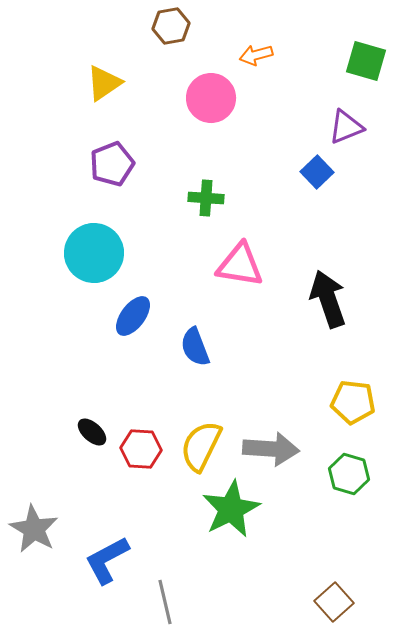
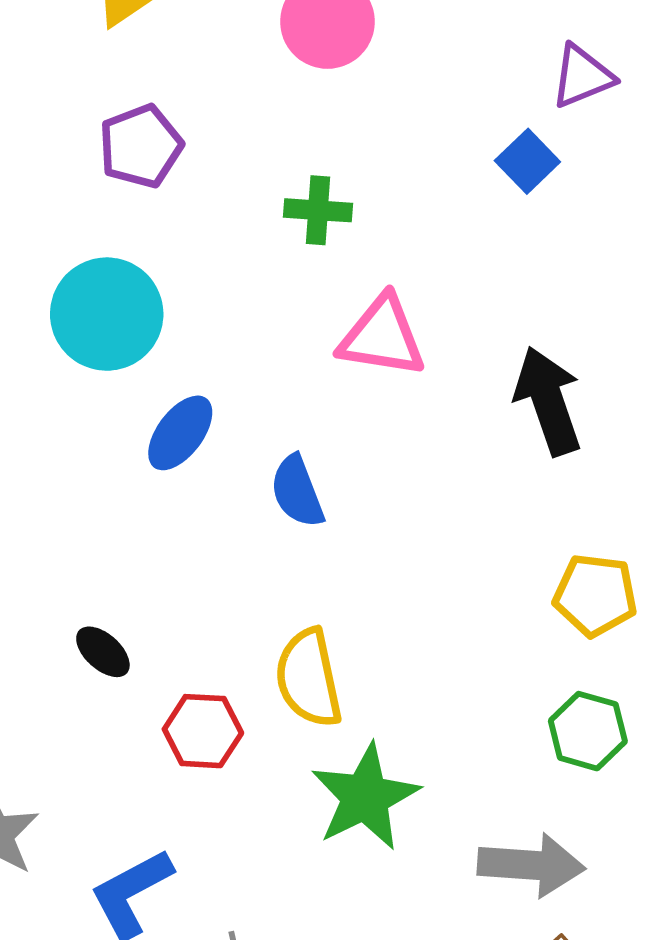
yellow semicircle: (201, 446) -> (309, 678), turned -38
red hexagon: (141, 449) -> (203, 731), moved
gray arrow: (271, 449) -> (531, 865), moved

